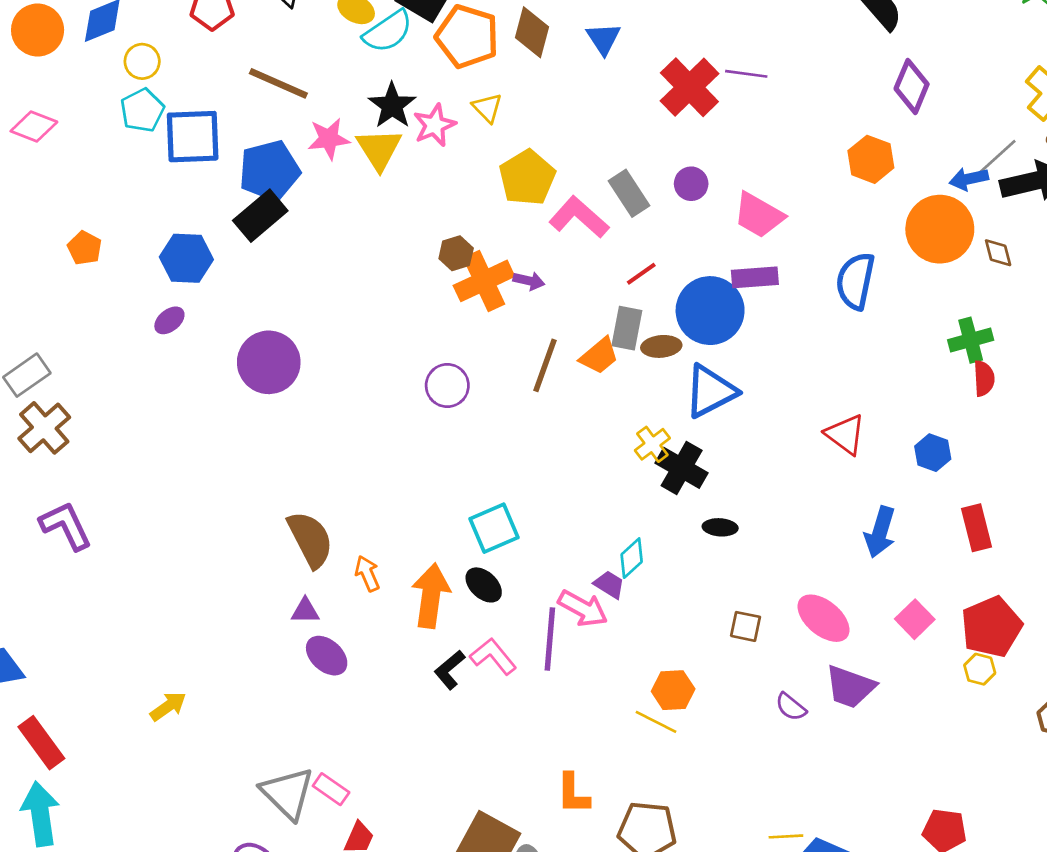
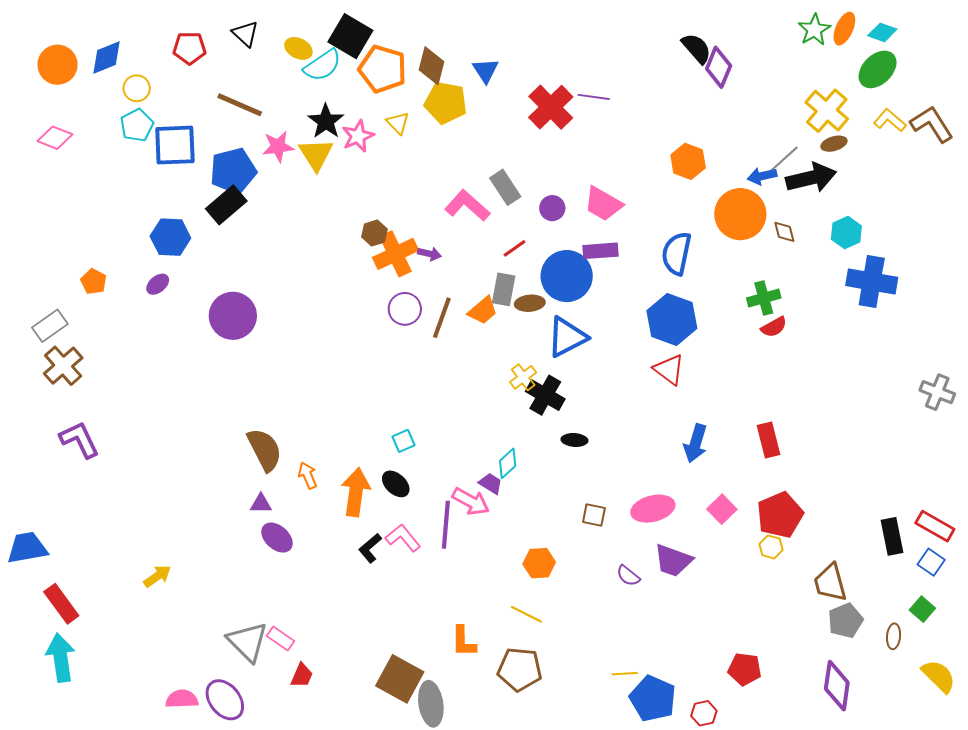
purple diamond: (912, 86) -> (719, 67), moved
yellow pentagon: (527, 178) -> (446, 103), moved, turned -30
purple circle: (691, 184) -> (552, 208), moved
orange pentagon: (85, 248) -> (94, 282), moved
red semicircle: (984, 378) -> (774, 327), turned 64
purple circle: (447, 386) -> (405, 309), moved
blue hexagon: (933, 453) -> (672, 319), moved, size x1.8
cyan square: (494, 528) -> (403, 441), size x0.6
pink ellipse: (824, 618) -> (653, 509), turned -54
yellow line: (656, 722) -> (526, 614), moved

